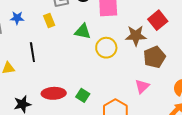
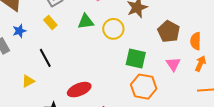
brown pentagon: (154, 57) -> (169, 32), moved
pink triangle: (142, 86) -> (173, 64), moved
green square: (83, 95) -> (136, 59), moved, size x1.5

